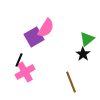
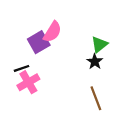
black line: (19, 60) -> (22, 68), turned 48
brown line: (71, 82) -> (96, 98), moved

